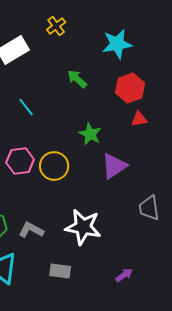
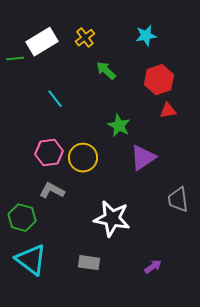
yellow cross: (56, 26) -> (85, 38), moved
cyan star: (117, 44) -> (146, 36), size x0.7
gray L-shape: (31, 230) -> (52, 191), moved

